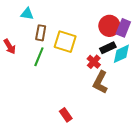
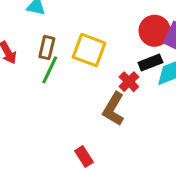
brown rectangle: (41, 33) -> (47, 48), moved
brown L-shape: (100, 82) -> (114, 109), moved

